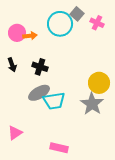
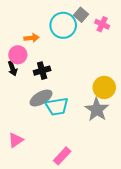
pink circle: (17, 33) -> (18, 55), moved
black cross: (40, 67) -> (42, 71), turned -35
pink rectangle: (59, 148) -> (62, 156), turned -60

